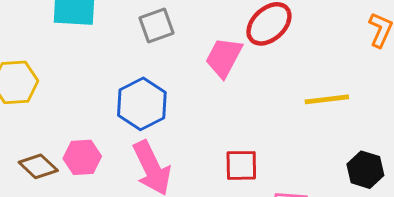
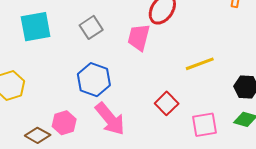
yellow line: (327, 99) -> (200, 64), moved
red square: (241, 165) -> (167, 103), turned -30

